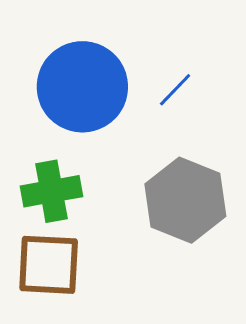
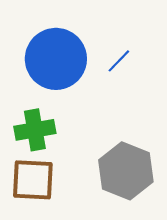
gray hexagon: (185, 200) -> (126, 171), moved

